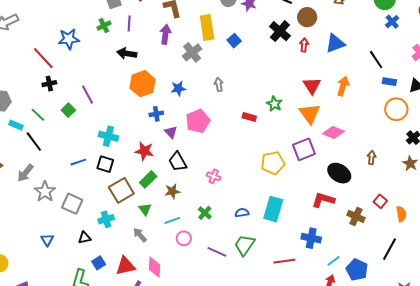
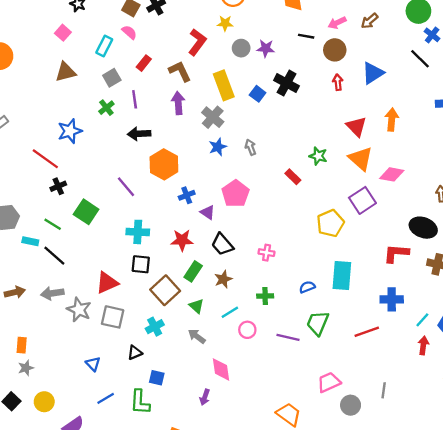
black cross: (280, 31) -> (287, 83), moved
black line: (376, 60) -> (420, 59), moved
blue star: (178, 88) -> (218, 147), moved
purple line: (88, 95) -> (126, 187), moved
green square: (68, 110) -> (86, 212), size x1.5
red rectangle: (249, 117) -> (293, 177), turned 40
blue line: (78, 162) -> (106, 398), moved
gray arrow: (25, 173) -> (52, 293), turned 54
black ellipse: (339, 173) -> (423, 228), moved
green cross: (205, 213) -> (265, 296), turned -32
blue square: (99, 263) -> (157, 378), turned -32
red triangle: (126, 266) -> (107, 283), moved

